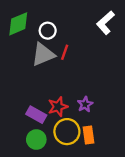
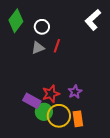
green diamond: (18, 24) -> (16, 21), turned -30
gray triangle: (43, 54) -> (38, 48), size x0.6
green circle: (36, 140) -> (44, 112), moved

